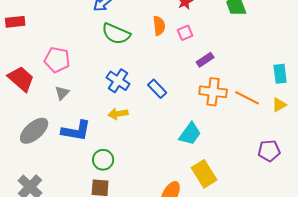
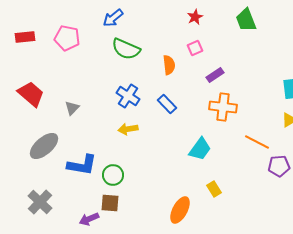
orange semicircle: (159, 26) -> (169, 65), moved
pink pentagon: (57, 60) -> (67, 38), moved
orange line: (247, 98) -> (257, 142), moved
blue L-shape: (76, 131) -> (82, 165), moved
yellow rectangle: (204, 174) -> (214, 189), size x0.6

